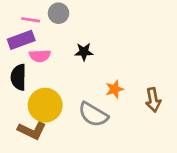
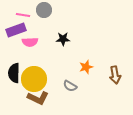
black semicircle: (19, 77) -> (14, 73), moved
gray semicircle: (93, 114) -> (70, 86), size x0.6
brown L-shape: (32, 130) -> (38, 98), moved

